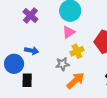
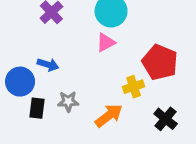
yellow cross: (77, 51) -> (134, 87), moved
gray star: (62, 64) -> (68, 101), moved

